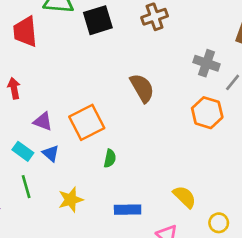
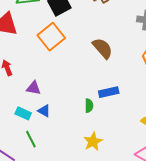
orange square: (87, 122) -> (51, 37), moved
yellow star: (71, 200) -> (93, 142), moved
blue rectangle: (128, 210) -> (109, 92), moved

